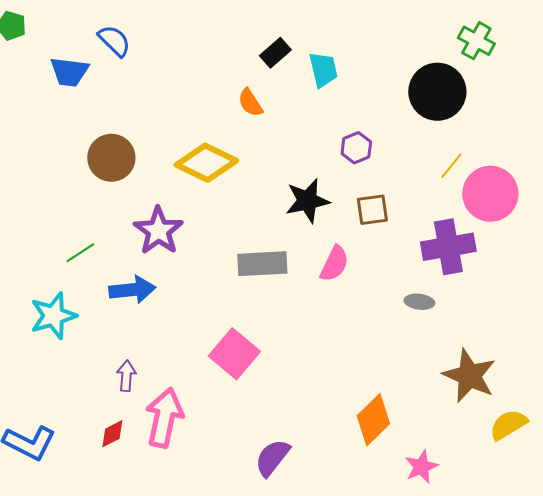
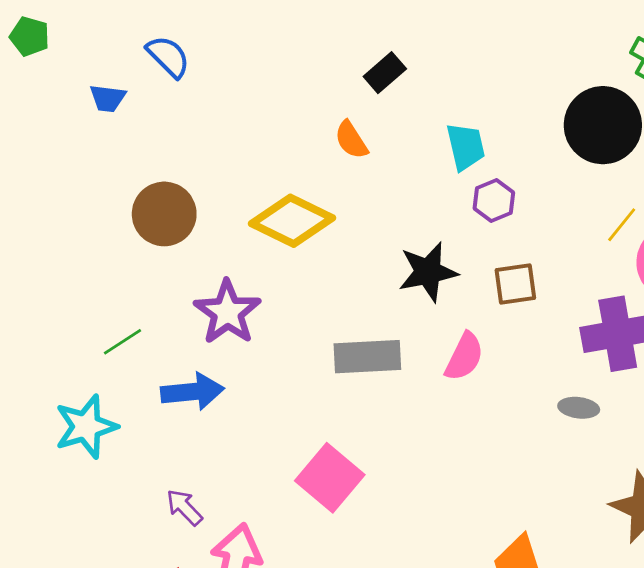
cyan trapezoid: (323, 70) -> (466, 147), moved
blue trapezoid: (69, 72) -> (108, 98), size x0.7
purple arrow: (126, 376) -> (184, 507), turned -48

